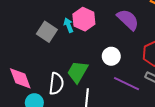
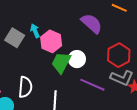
pink hexagon: (84, 19) -> (51, 41), moved
green trapezoid: (78, 72) -> (61, 63), moved

